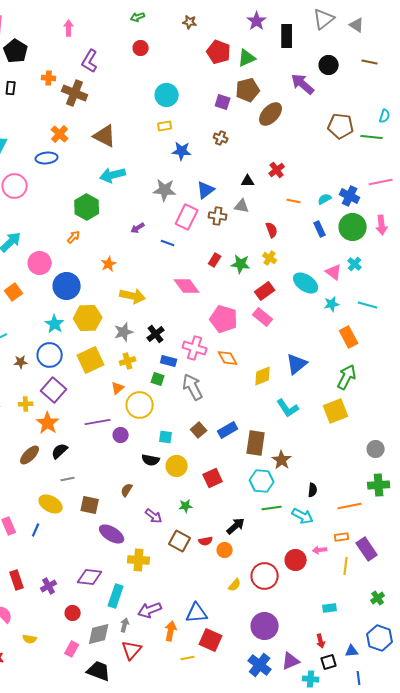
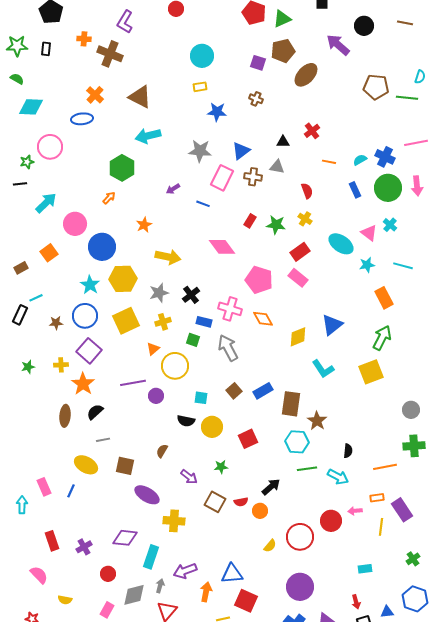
brown ellipse: (30, 455) -> (65, 416), turned -40

